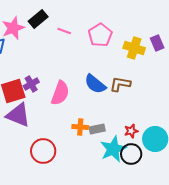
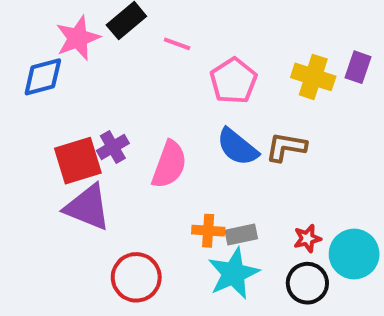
pink pentagon: (100, 35) -> (233, 81), moved
purple rectangle: (157, 43) -> (358, 67), turned 42
cyan star: (113, 149) -> (233, 273), moved

